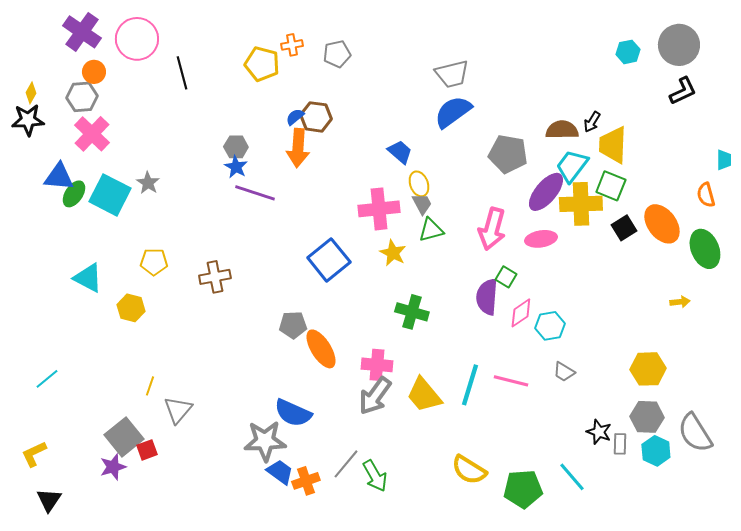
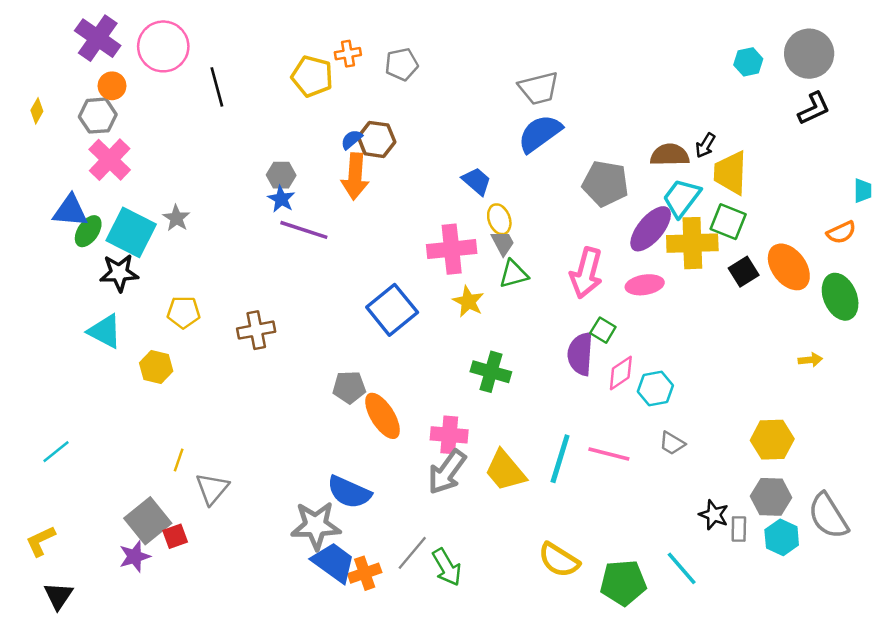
black star: (28, 120) -> (119, 273), moved
orange semicircle: (706, 195) -> (841, 232), turned -100
blue trapezoid: (280, 472) -> (334, 562), size x1.4

